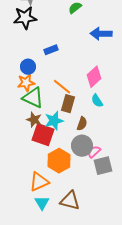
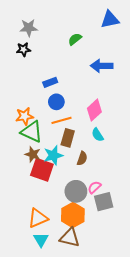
black star: (25, 18) -> (23, 49), size x0.6
blue circle: (28, 67) -> (56, 102), moved
orange line: (62, 87) -> (62, 120), turned -54
gray circle: (82, 146) -> (76, 191), moved
orange hexagon: (59, 161) -> (73, 215), moved

